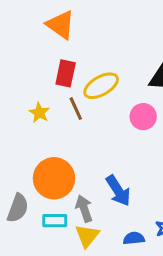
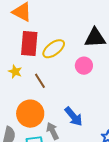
red rectangle: (66, 73) -> (29, 43), size x1.4
brown line: (76, 109) -> (40, 81), moved

